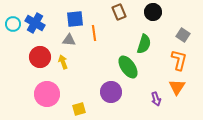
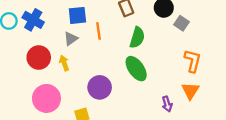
gray square: (183, 35) -> (181, 23), moved
gray triangle: (69, 40) -> (71, 39), turned -40
green semicircle: (144, 44) -> (137, 38), moved
purple circle: (111, 92) -> (100, 87), moved

